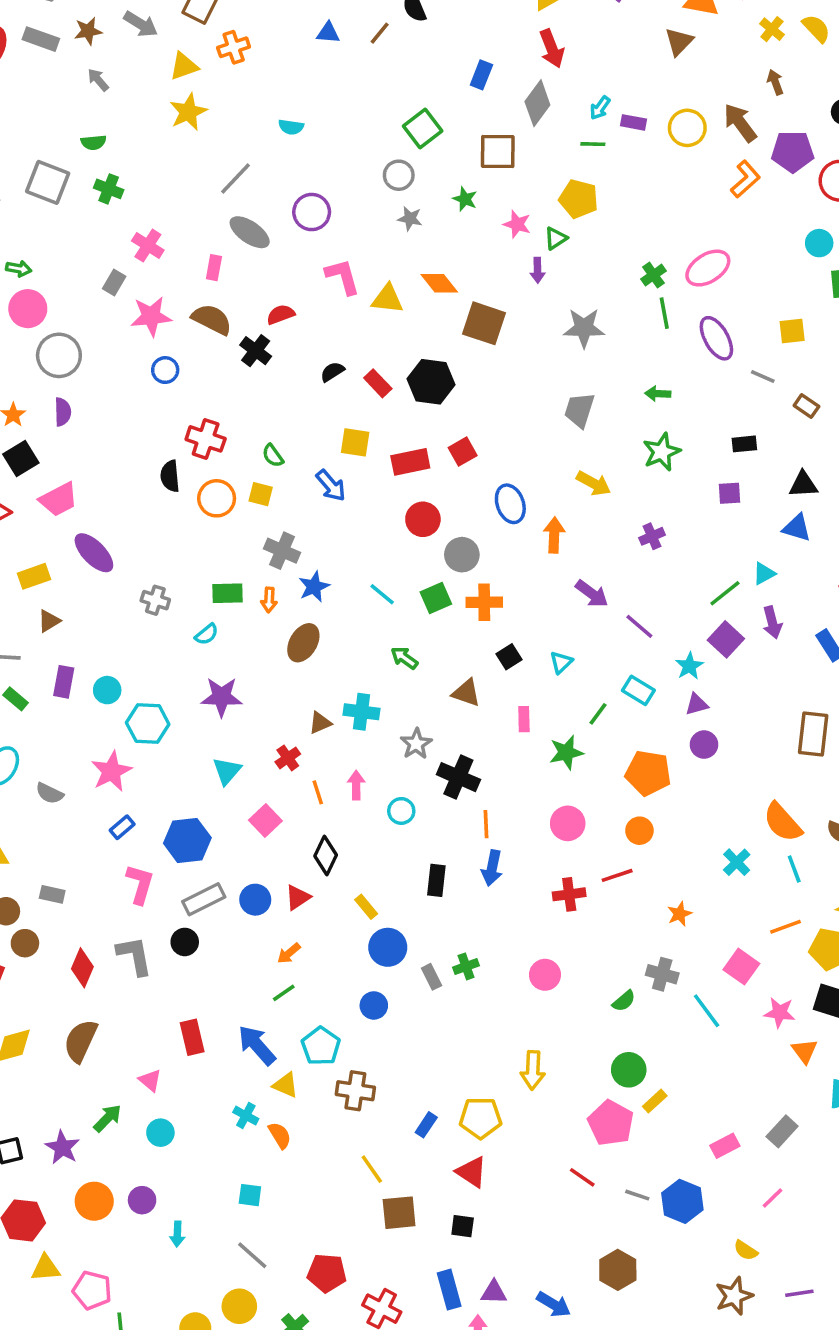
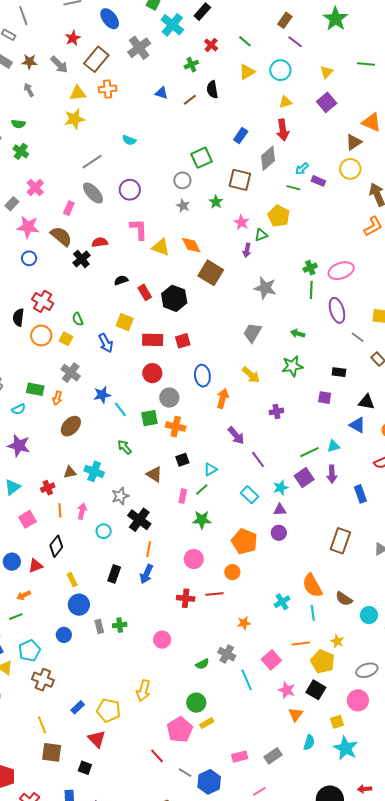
yellow circle: (687, 128) -> (350, 169), moved
blue star: (314, 587) -> (102, 395), moved
green line: (598, 714) -> (202, 489), moved

